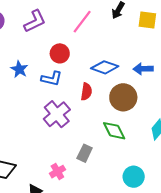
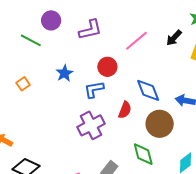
blue diamond: (105, 67) -> (148, 90), turned 36
blue L-shape: (52, 79) -> (94, 89), turned 145

